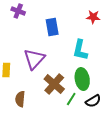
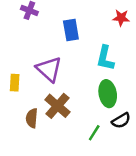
purple triangle: (34, 59) -> (49, 69), turned -30
brown cross: (54, 84) -> (58, 106), moved
green line: (71, 99) -> (94, 133), moved

